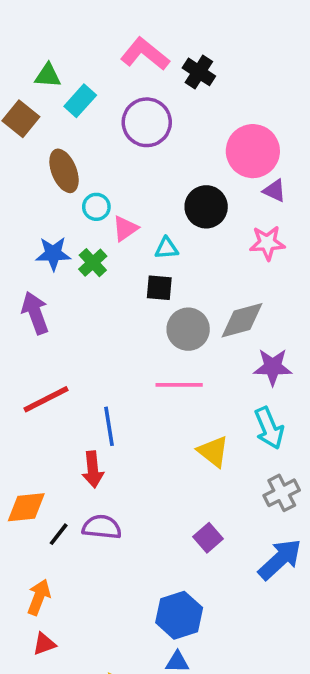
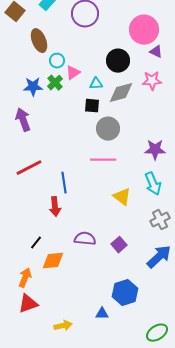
green cross: (93, 263) -> (55, 83), moved
gray diamond: (242, 320) -> (121, 93), moved
orange diamond: (26, 507) -> (53, 261), moved
purple semicircle: (102, 527) -> (85, 239), moved
blue hexagon: (179, 615) -> (125, 293), moved
red triangle: (44, 644) -> (28, 304), size x1.5

